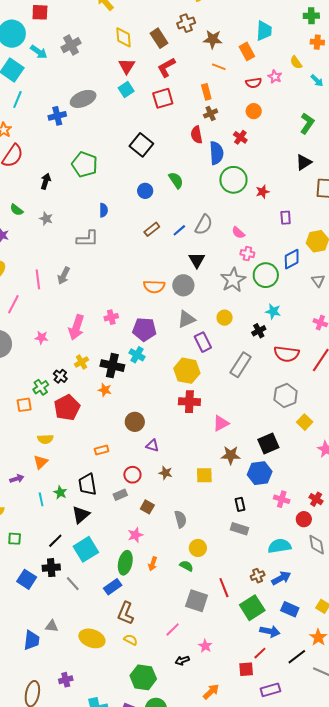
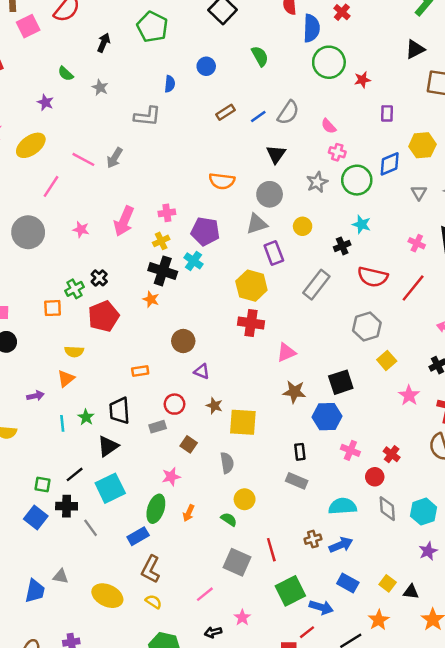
blue circle: (145, 191) -> (206, 66), moved
pink line: (38, 279) -> (83, 159), turned -60
gray star: (233, 280) -> (317, 182), size x0.7
gray circle: (183, 285) -> (270, 194), moved
yellow cross: (81, 362) -> (161, 241), moved
yellow square: (204, 475) -> (243, 422), moved, size x1.4
green square: (15, 539) -> (43, 485), moved
green square: (252, 608) -> (290, 591), moved

